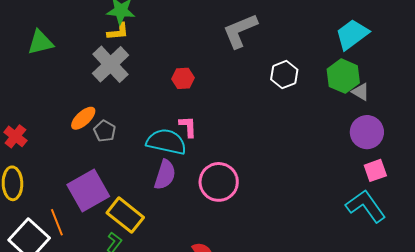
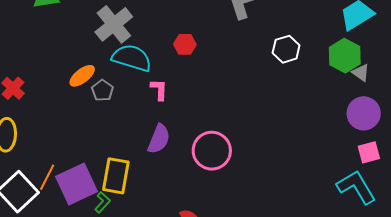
pink L-shape: (188, 127) -> (159, 90), moved
cyan semicircle: (166, 142) -> (132, 58), moved
purple square: (88, 190) -> (77, 184), moved
yellow rectangle: (125, 215) -> (116, 176), turned 57
orange line: (57, 222) -> (47, 177), turned 44

